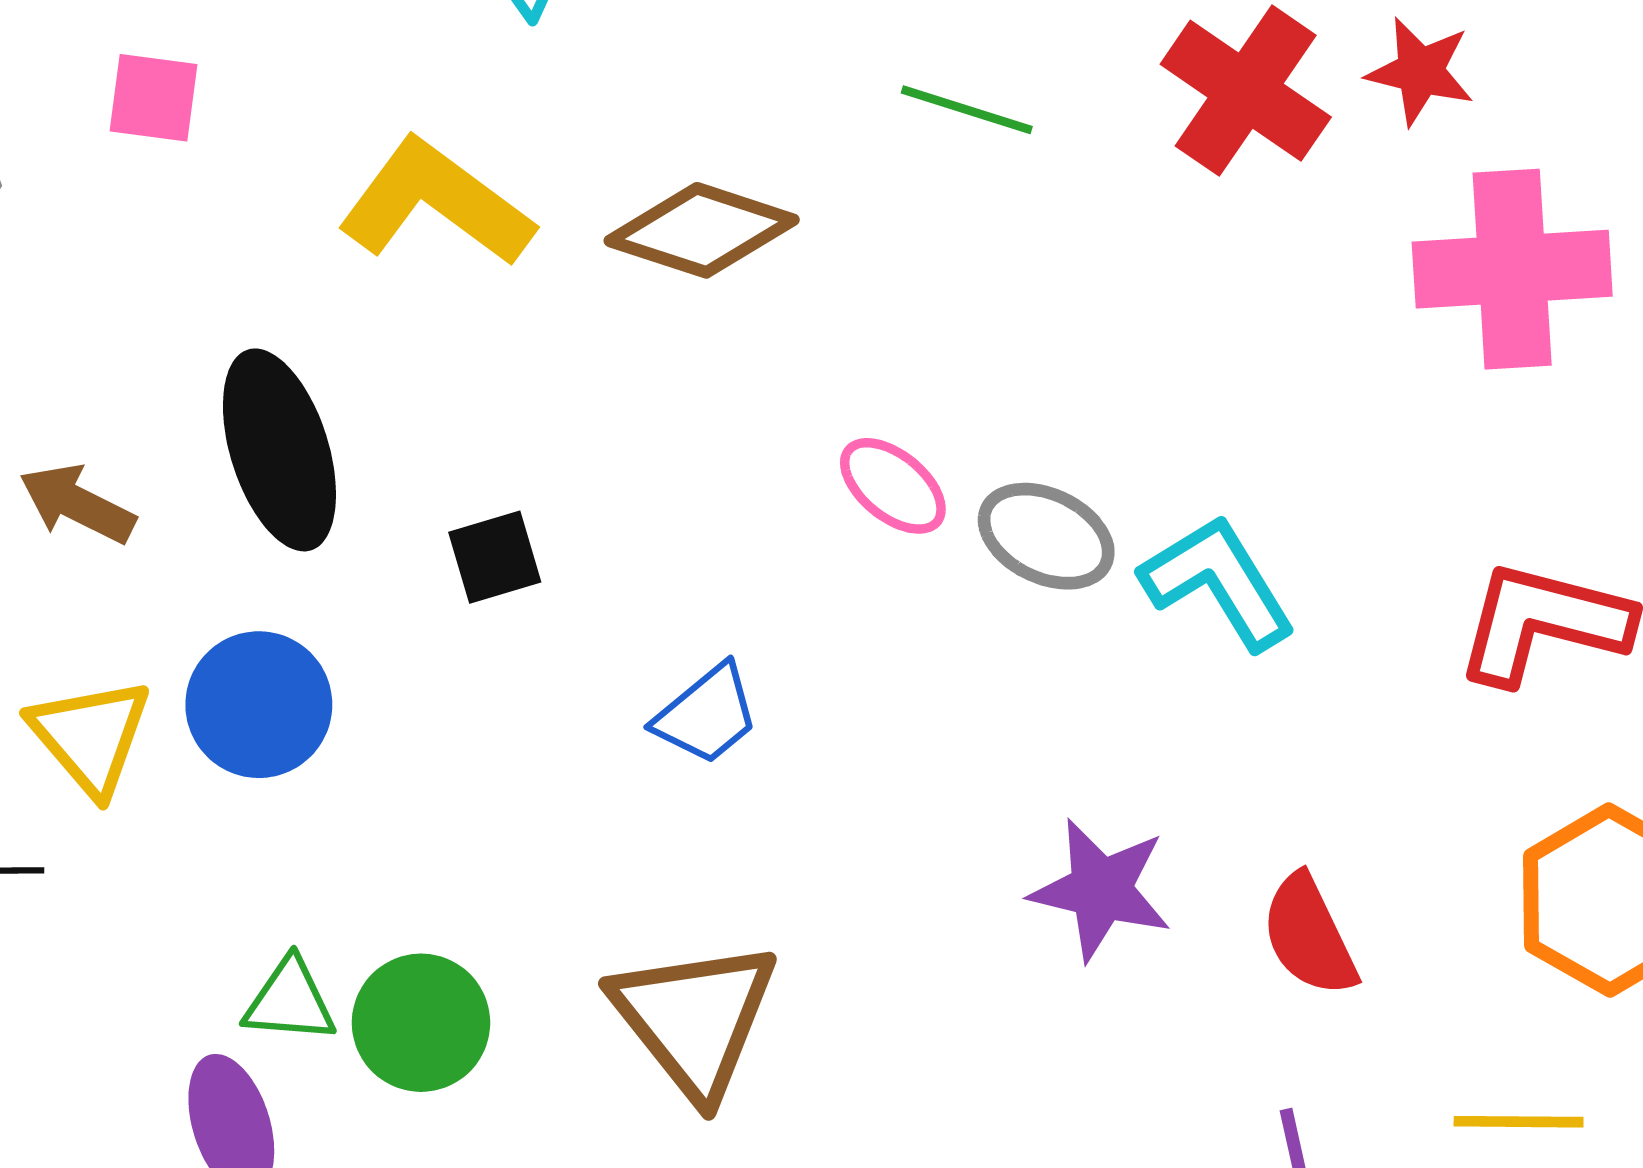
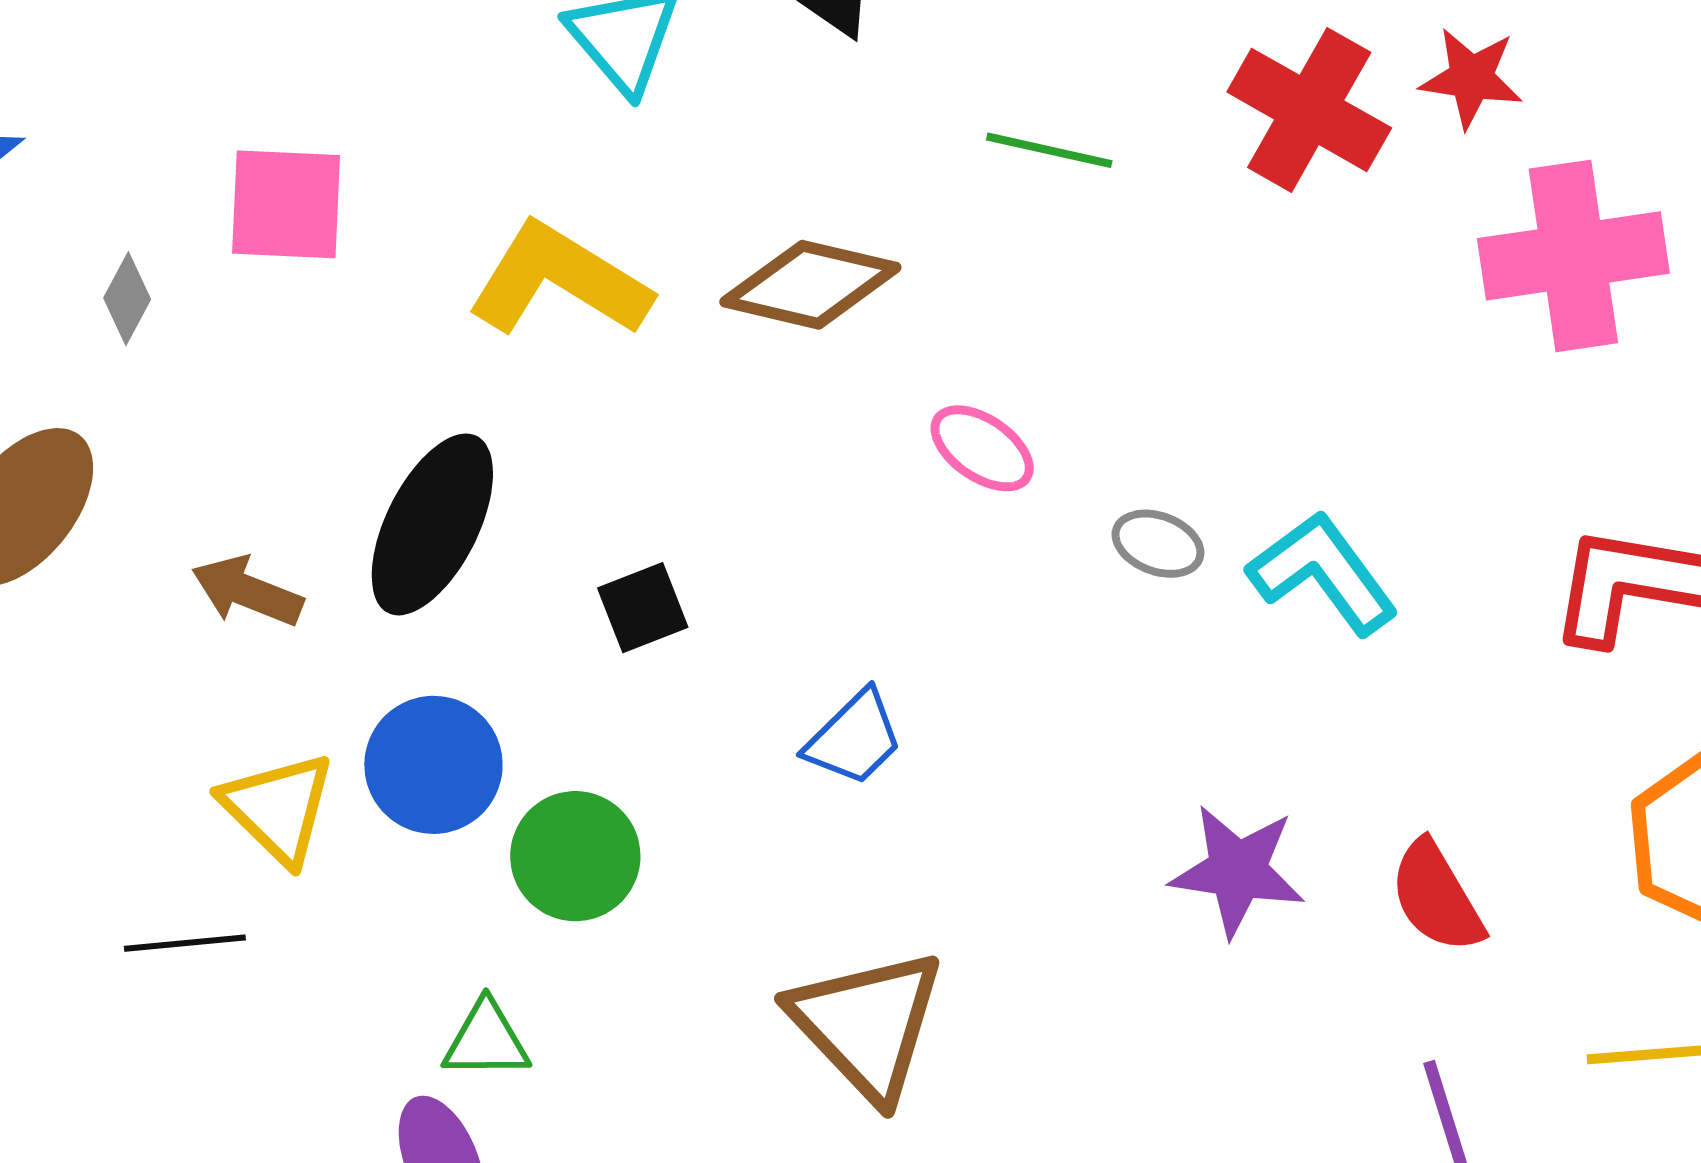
pink square: (154, 98) -> (286, 204), size x1.4
black ellipse: (279, 450) -> (432, 524), turned 49
pink ellipse: (893, 486) -> (982, 448), moved
gray ellipse: (1046, 536) -> (1158, 544), size x0.7
green circle: (421, 1023) -> (575, 856), moved

